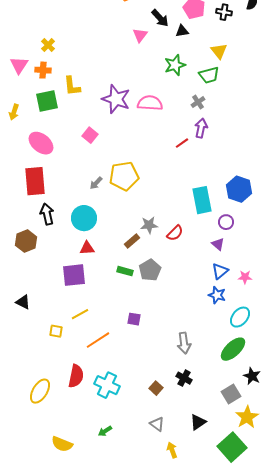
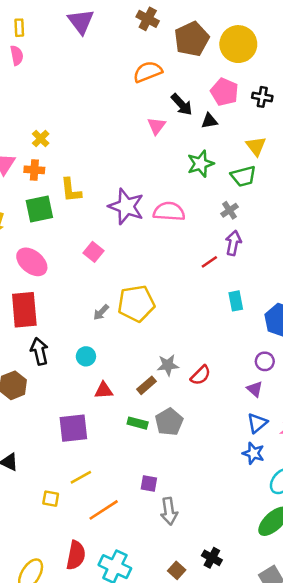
cyan rectangle: (202, 200) -> (236, 301), moved, size x0.6
cyan circle: (84, 218) -> (86, 356), size x0.6
red triangle: (87, 248) -> (104, 390), moved
gray arrow: (184, 343) -> (169, 511), moved

